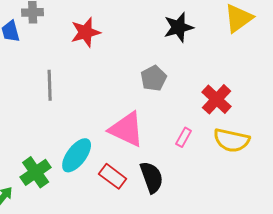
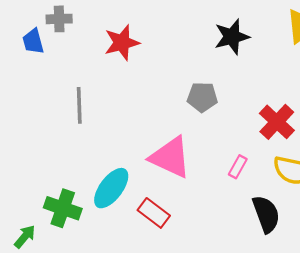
gray pentagon: (154, 78) -> (202, 97), turned 30
green cross: (36, 172) -> (63, 208), turned -36
black semicircle: (152, 177) -> (266, 214), moved

